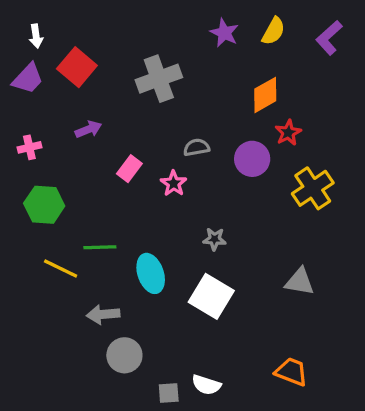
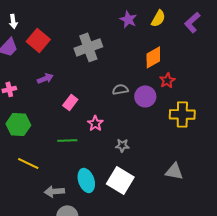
gray semicircle: (196, 147) -> (120, 89), moved
pink star: (174, 183) -> (95, 123), moved
yellow cross: (313, 188) -> (182, 114), turned 35
green line: (100, 247) -> (67, 140), moved
cyan ellipse: (151, 273) -> (86, 180), moved

